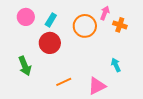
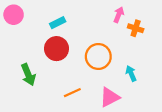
pink circle: (26, 17) -> (14, 15), moved
cyan rectangle: (51, 20) -> (58, 23), turned 32
orange circle: (85, 26) -> (98, 56), moved

